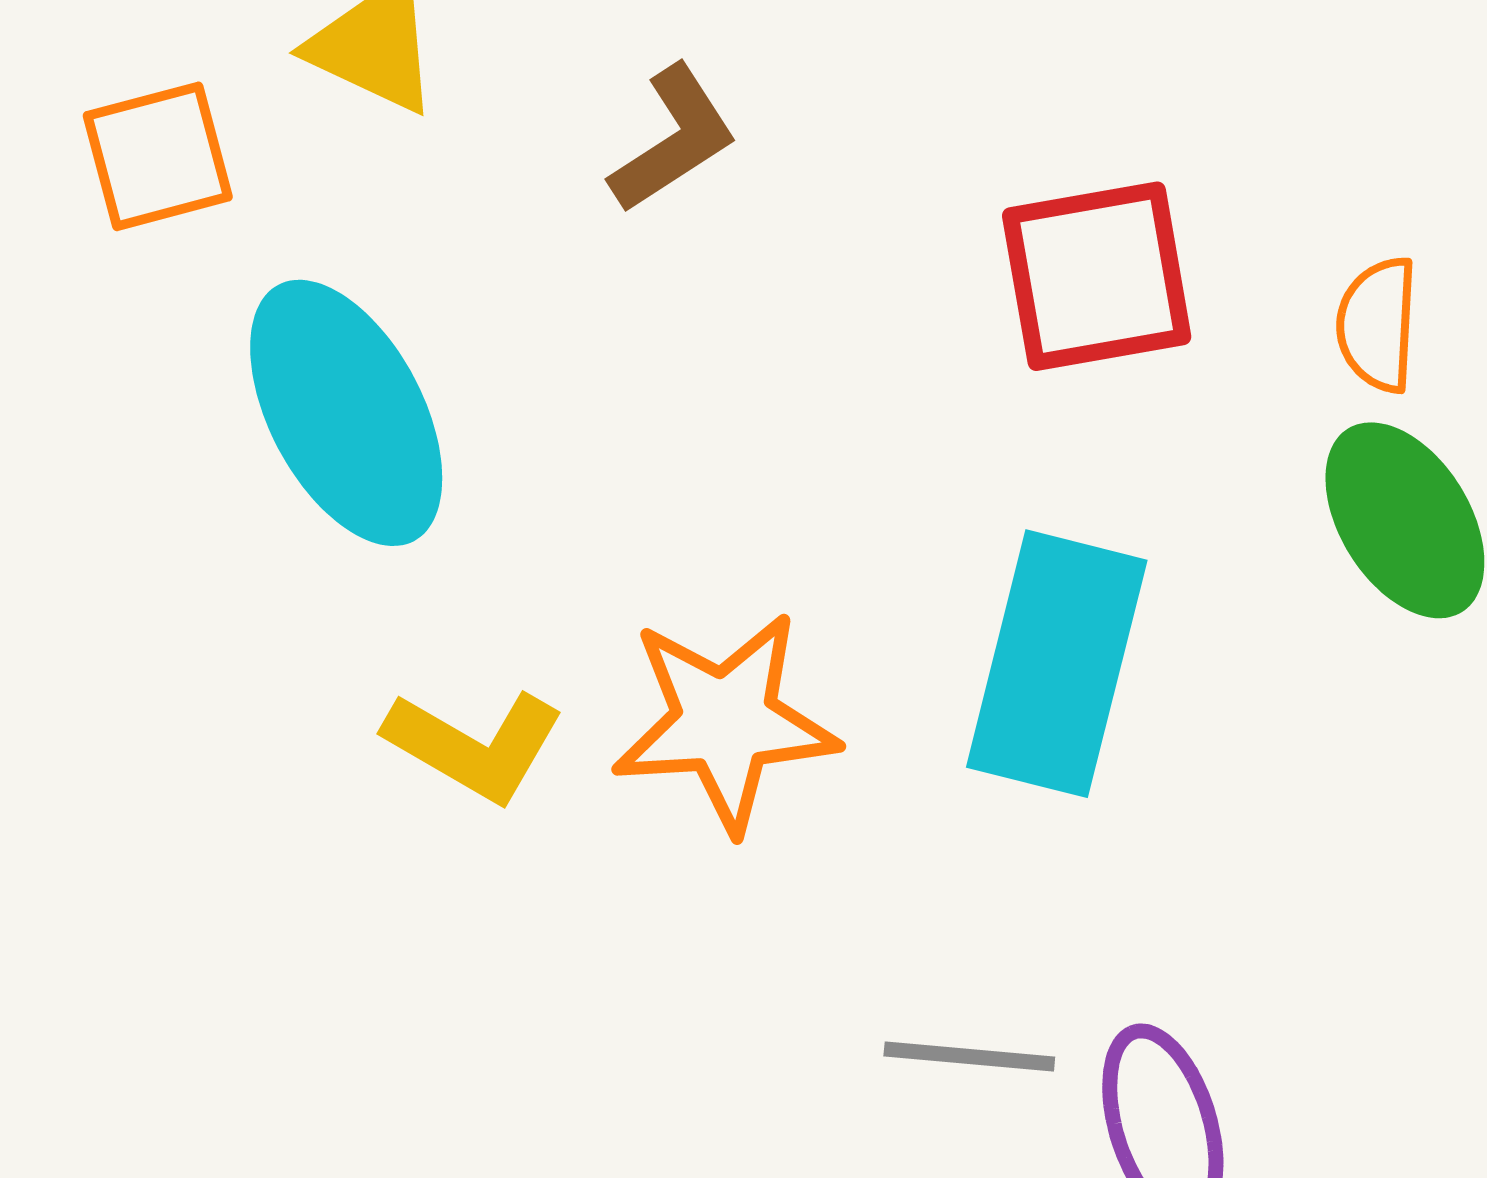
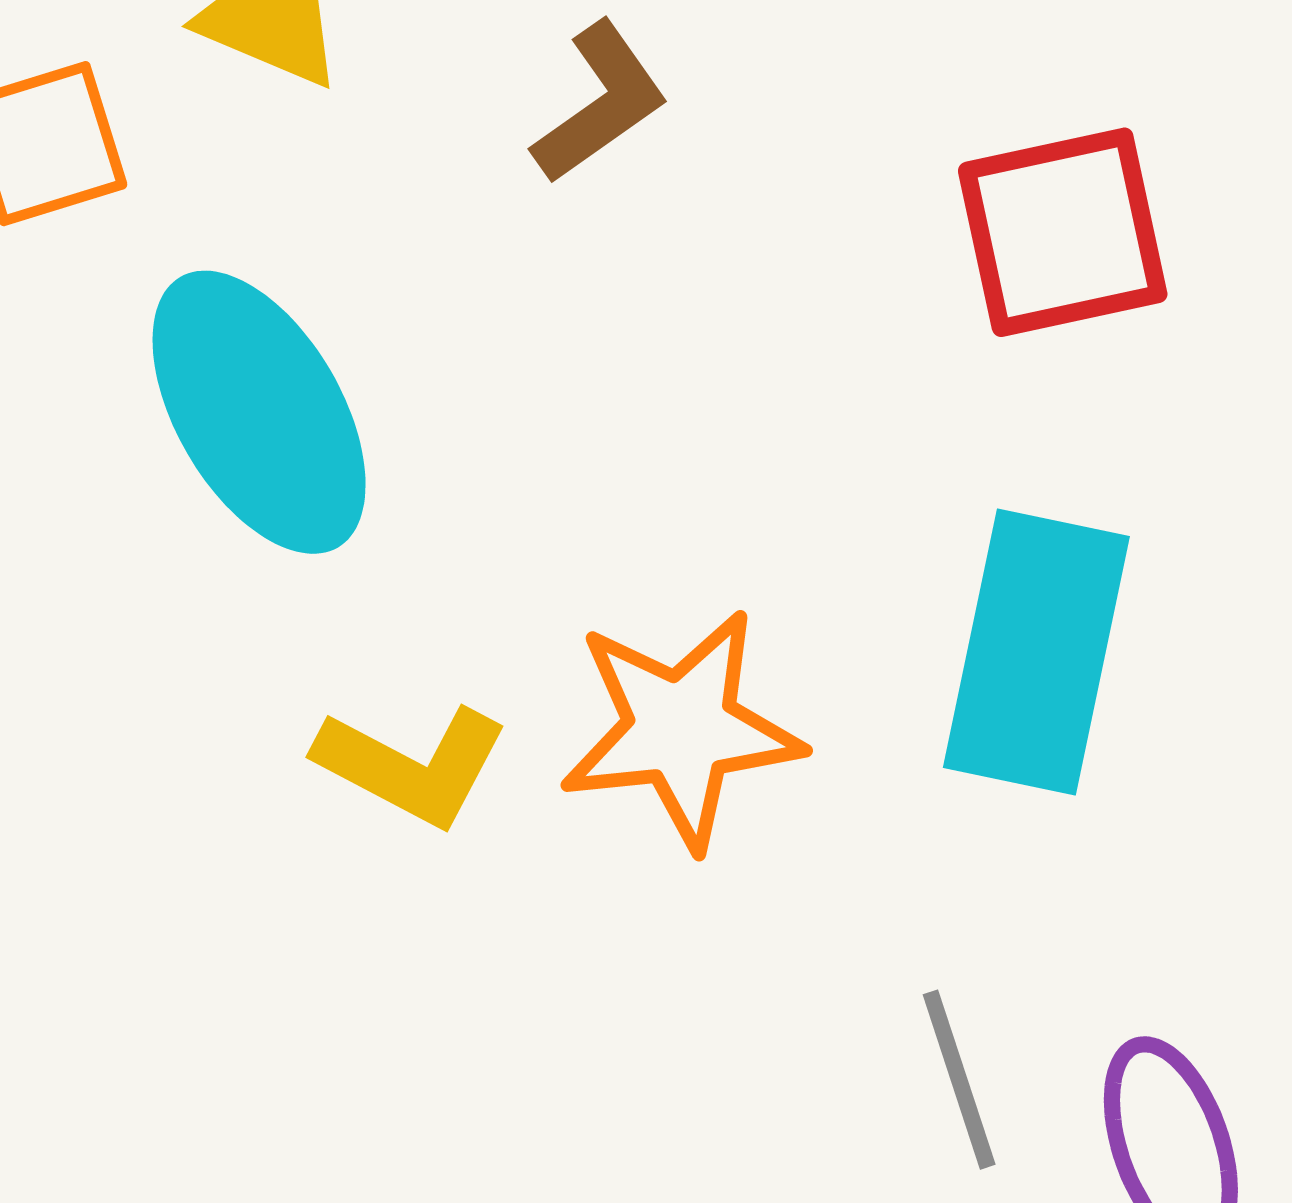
gray line: (969, 1057) -> (959, 1080), turned 69

